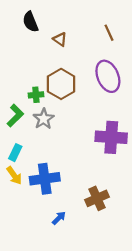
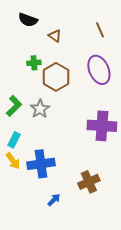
black semicircle: (31, 22) -> (28, 20), turned -48
green cross: (36, 95) -> (34, 63), moved

